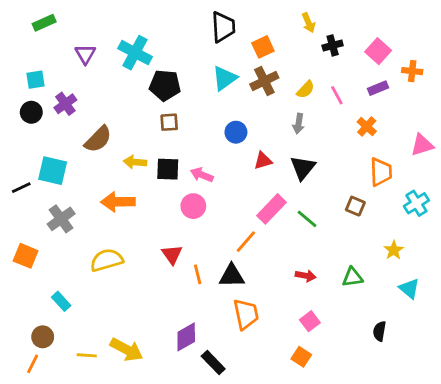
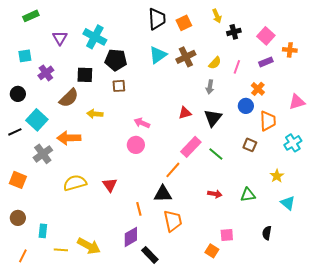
orange square: (263, 47) -> (184, 23), moved
pink line: (337, 95) -> (237, 67), turned 48
black circle: (31, 112) -> (18, 94), moved
blue circle: (236, 132) -> (246, 106), moved
black square: (168, 169) -> (85, 75), moved
cyan square: (53, 171) -> (37, 120), turned 30
orange arrow: (118, 202) -> (69, 138), moved
red triangle: (172, 254) -> (110, 185), moved
orange line: (198, 274) -> (139, 209), moved
cyan rectangle: (61, 301) -> (43, 231), moved, turned 48
pink square: (310, 321) -> (227, 235), moved, turned 32
brown circle: (43, 337) -> (18, 218), moved

